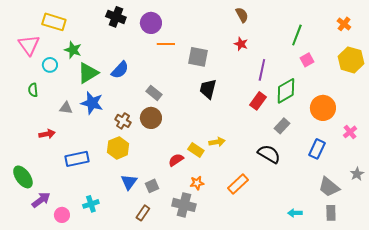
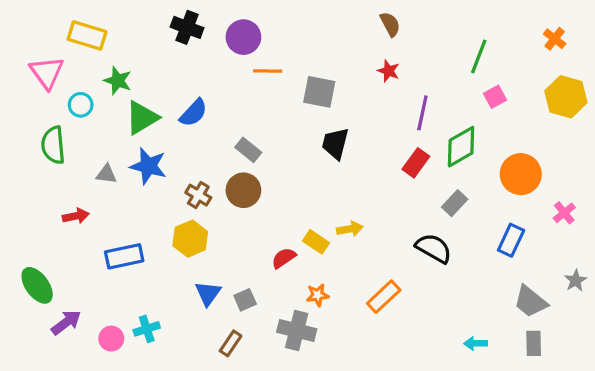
green semicircle: (33, 90) -> (53, 145), size x1.6
pink circle: (62, 215) -> (111, 339), moved

